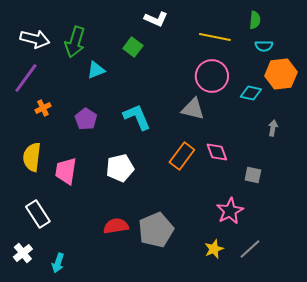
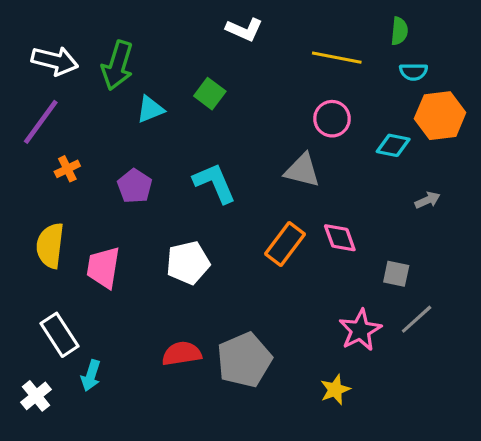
green square: (133, 47) -> (210, 94), moved
pink circle: (212, 76) -> (332, 119), size x0.7
gray arrow: (273, 128) -> (428, 200), turned 56
gray line: (250, 249) -> (417, 319), moved
cyan arrow: (58, 263) -> (91, 376), moved

